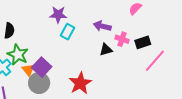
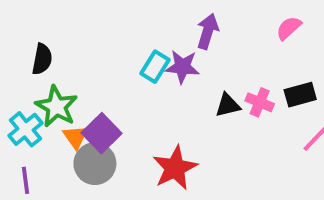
purple star: (58, 15) -> (182, 67), moved
purple arrow: (102, 26) -> (208, 31), moved, turned 90
pink cross: (122, 39) -> (260, 102), moved

